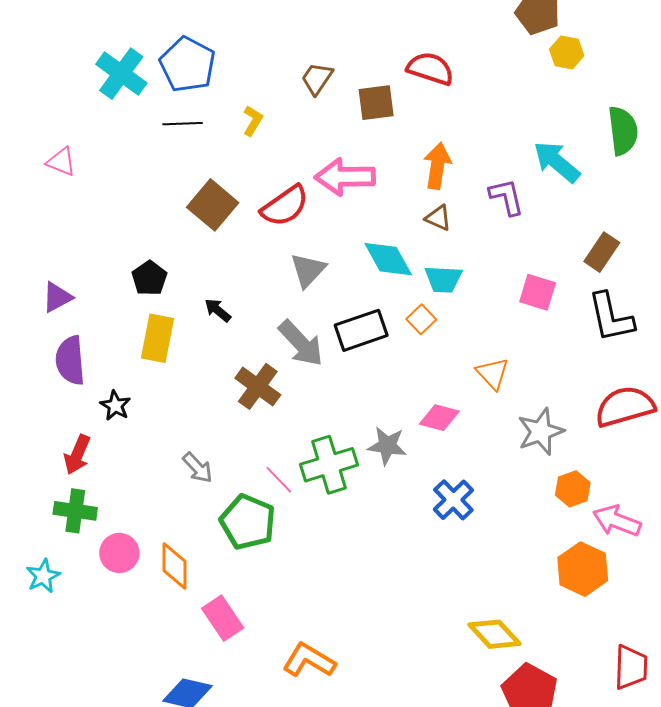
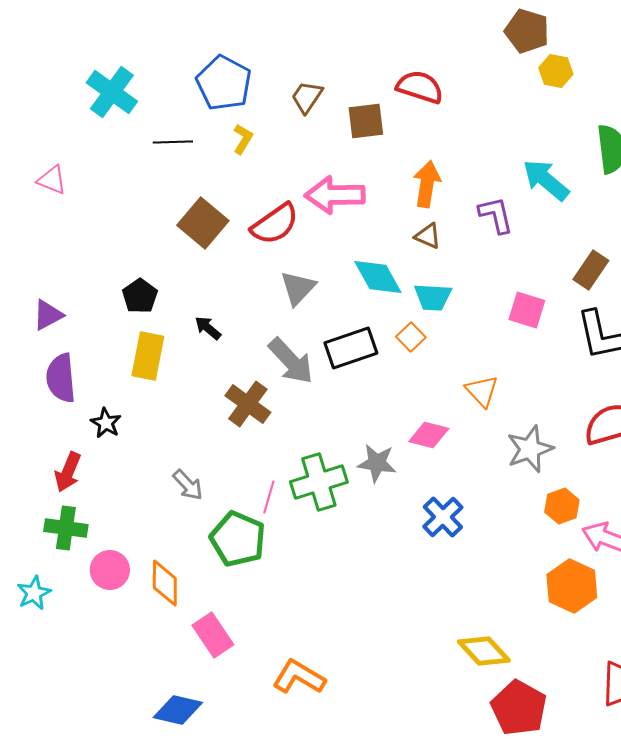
blue pentagon: (188, 65) -> (224, 83), moved
pink line: (279, 480) -> (269, 497), turned 60

